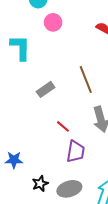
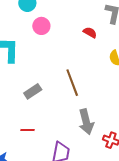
red line: (63, 126) -> (28, 130), moved, turned -40

